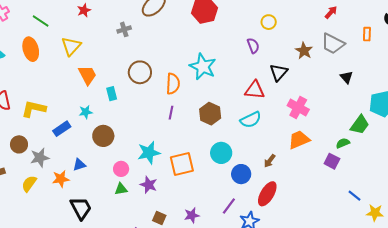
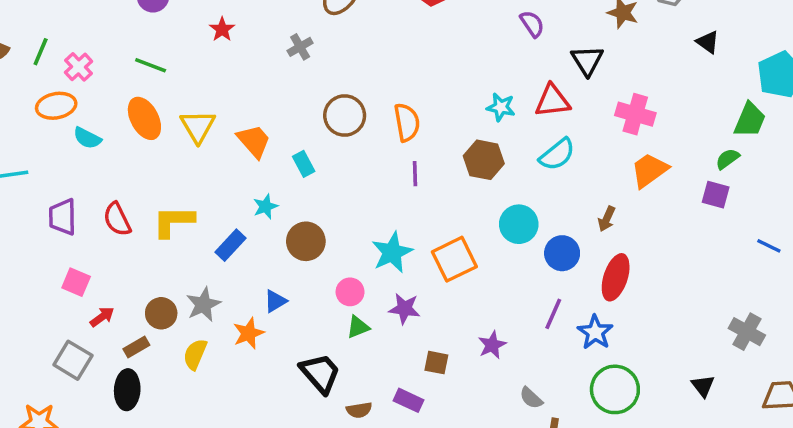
yellow triangle: (71, 46) -> (198, 126), moved
cyan star: (203, 67) -> (501, 107), moved, size x0.6
brown circle: (19, 144) -> (161, 313), moved
black trapezoid: (81, 208) -> (320, 373), moved

